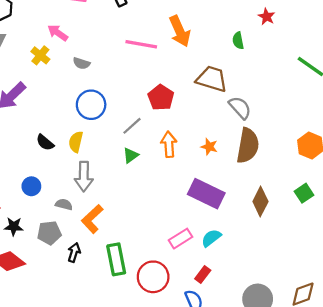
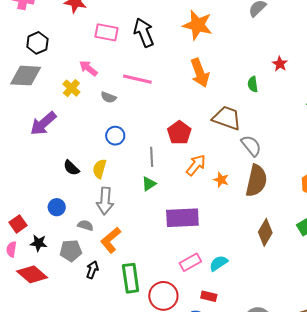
pink line: (141, 44) -> (137, 79), moved
blue circle: (91, 105) -> (115, 136), size x0.7
gray line: (132, 126) -> (152, 157), turned -54
orange arrow: (169, 144) -> (196, 165), moved, turned 40
purple rectangle: (206, 194) -> (182, 218), moved, turned -32
red rectangle: (203, 274) -> (209, 296), turned 63

